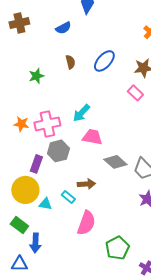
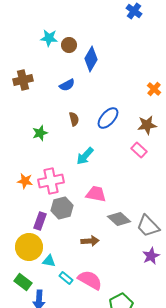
cyan arrow: (81, 113) -> (85, 156), moved
cyan rectangle: (68, 197) -> (66, 278), moved
pink semicircle: (86, 223) -> (90, 280), turned -80

